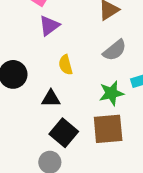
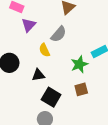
gray semicircle: (115, 50) -> (59, 34), moved
brown square: (108, 129) -> (81, 89), size x0.6

